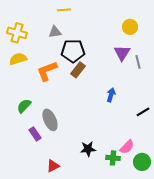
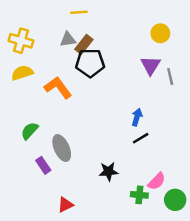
brown rectangle: (78, 70) -> (84, 44), moved
orange L-shape: (47, 71) -> (58, 88), turned 75
black line: (143, 112) -> (141, 138), moved
black star: (88, 149) -> (109, 171), moved

